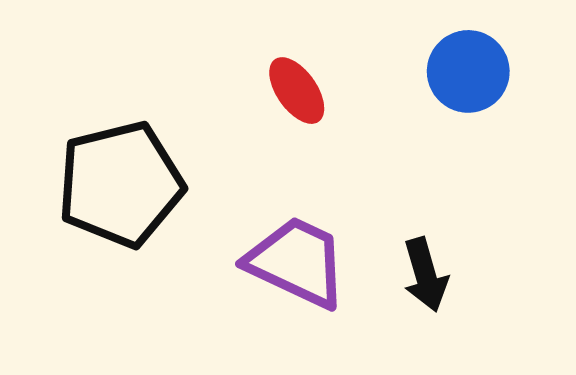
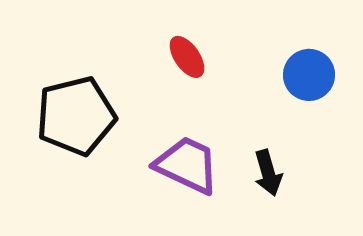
blue circle: (468, 71) -> (309, 75), moved

